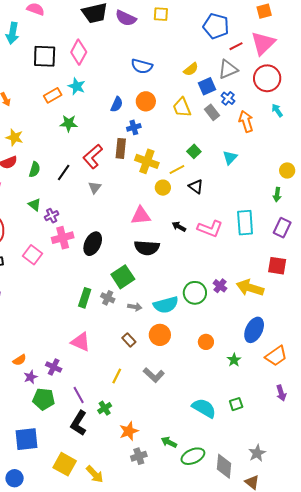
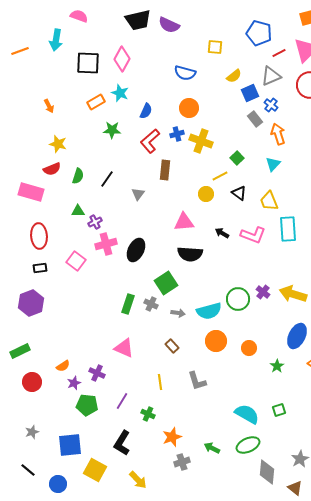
yellow square: (161, 14) -> (215, 47), moved
blue semicircle: (117, 104) -> (146, 111), moved
yellow trapezoid: (182, 107) -> (269, 201), moved
orange arrow: (246, 121) -> (278, 134), moved
brown rectangle: (121, 148) -> (165, 170), moved
red L-shape: (93, 156) -> (150, 141), moved
yellow cross: (147, 161) -> (201, 141), moved
green triangle: (35, 205) -> (78, 211), turned -40
orange circle: (160, 335) -> (216, 341), moved
gray L-shape: (154, 375) -> (197, 381), turned 30
yellow line: (117, 376) -> (160, 382), turned -35
purple line: (79, 395) -> (122, 401), turned 60
green cross: (105, 408) -> (148, 414), turned -32
black L-shape: (79, 423) -> (122, 443), moved
green ellipse: (193, 456) -> (248, 445), moved
yellow square: (65, 464) -> (95, 470), moved

